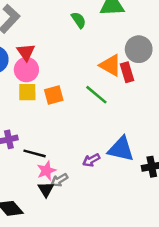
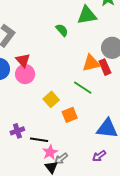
orange triangle: (110, 65) -> (91, 63), turned -36
yellow square: (27, 92) -> (51, 99), moved, turned -35
orange square: (54, 95) -> (70, 115), moved
purple arrow: (91, 160) -> (99, 156), moved

